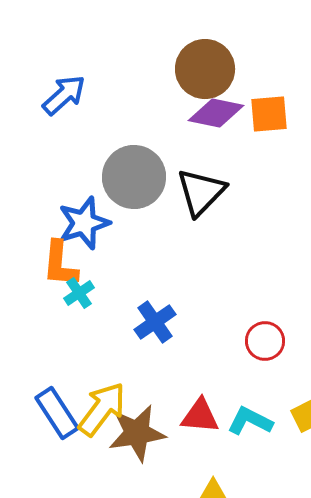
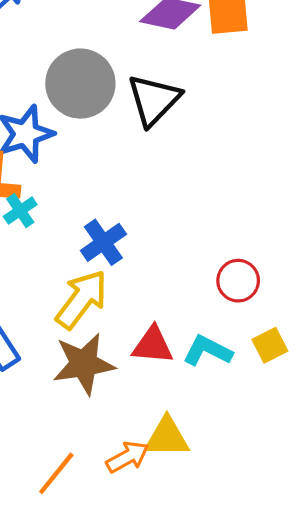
red circle: (265, 341) -> (238, 281), moved
yellow arrow: (102, 409) -> (82, 299), moved

